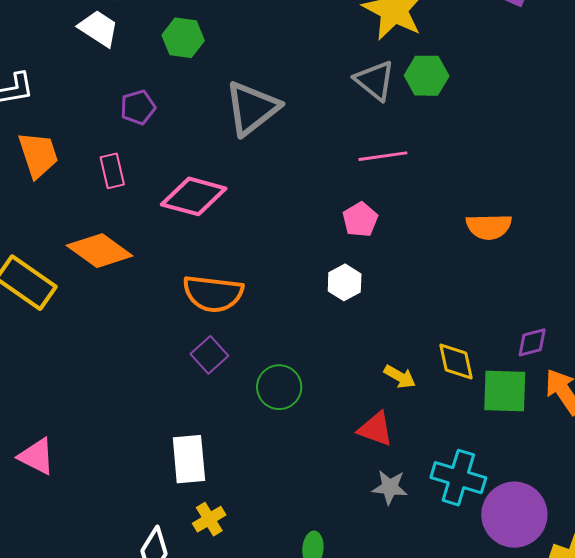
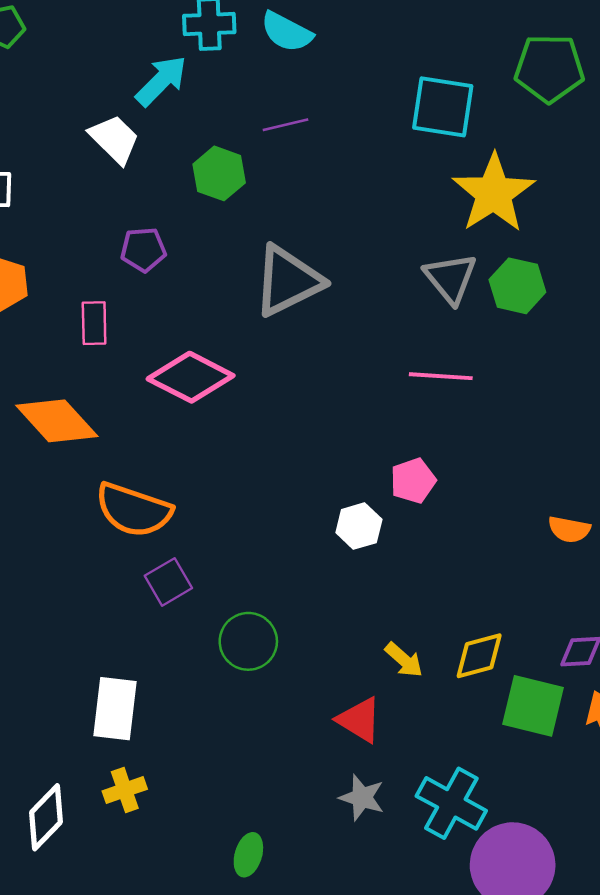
pink pentagon: (360, 220) -> (413, 481), moved
orange semicircle: (489, 227) -> (569, 529), moved, size x0.7
orange semicircle: (213, 294) -> (134, 510), moved
yellow diamond: (456, 362) -> (479, 656), turned 75

